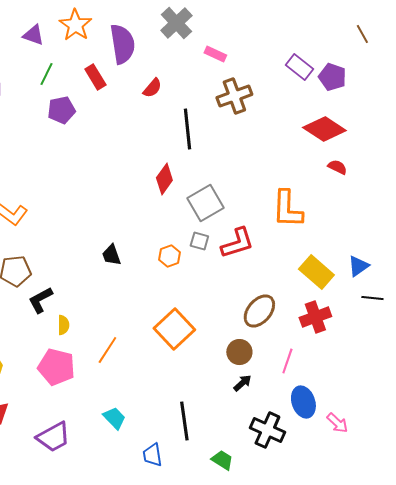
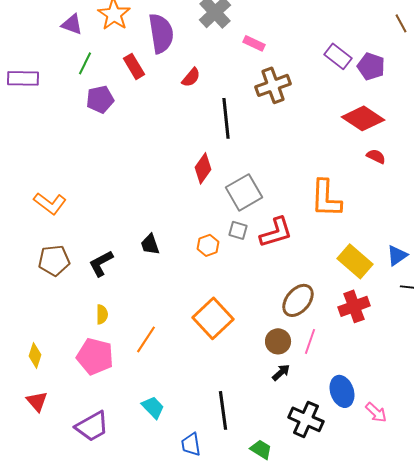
black L-shape: (40, 300) -> (101, 263), moved
pink line: (287, 361) -> (310, 341), moved

